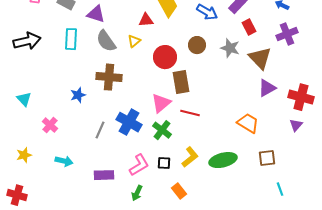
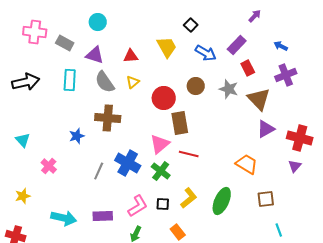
red triangle: (146, 20) -> (131, 56), moved
green ellipse: (223, 160) -> (222, 201), turned -52
cyan arrow: (64, 161) -> (64, 218), moved, size x1.4

